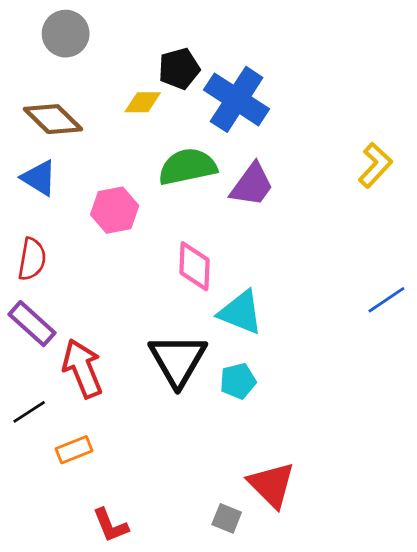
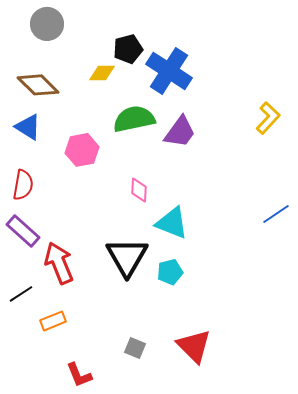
pink diamond: (194, 266) -> (139, 190), size x0.7
gray square: (227, 518) -> (135, 348), moved

